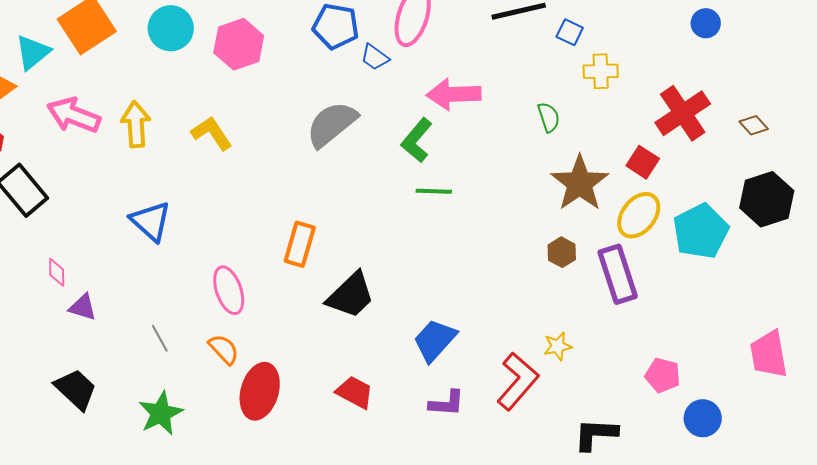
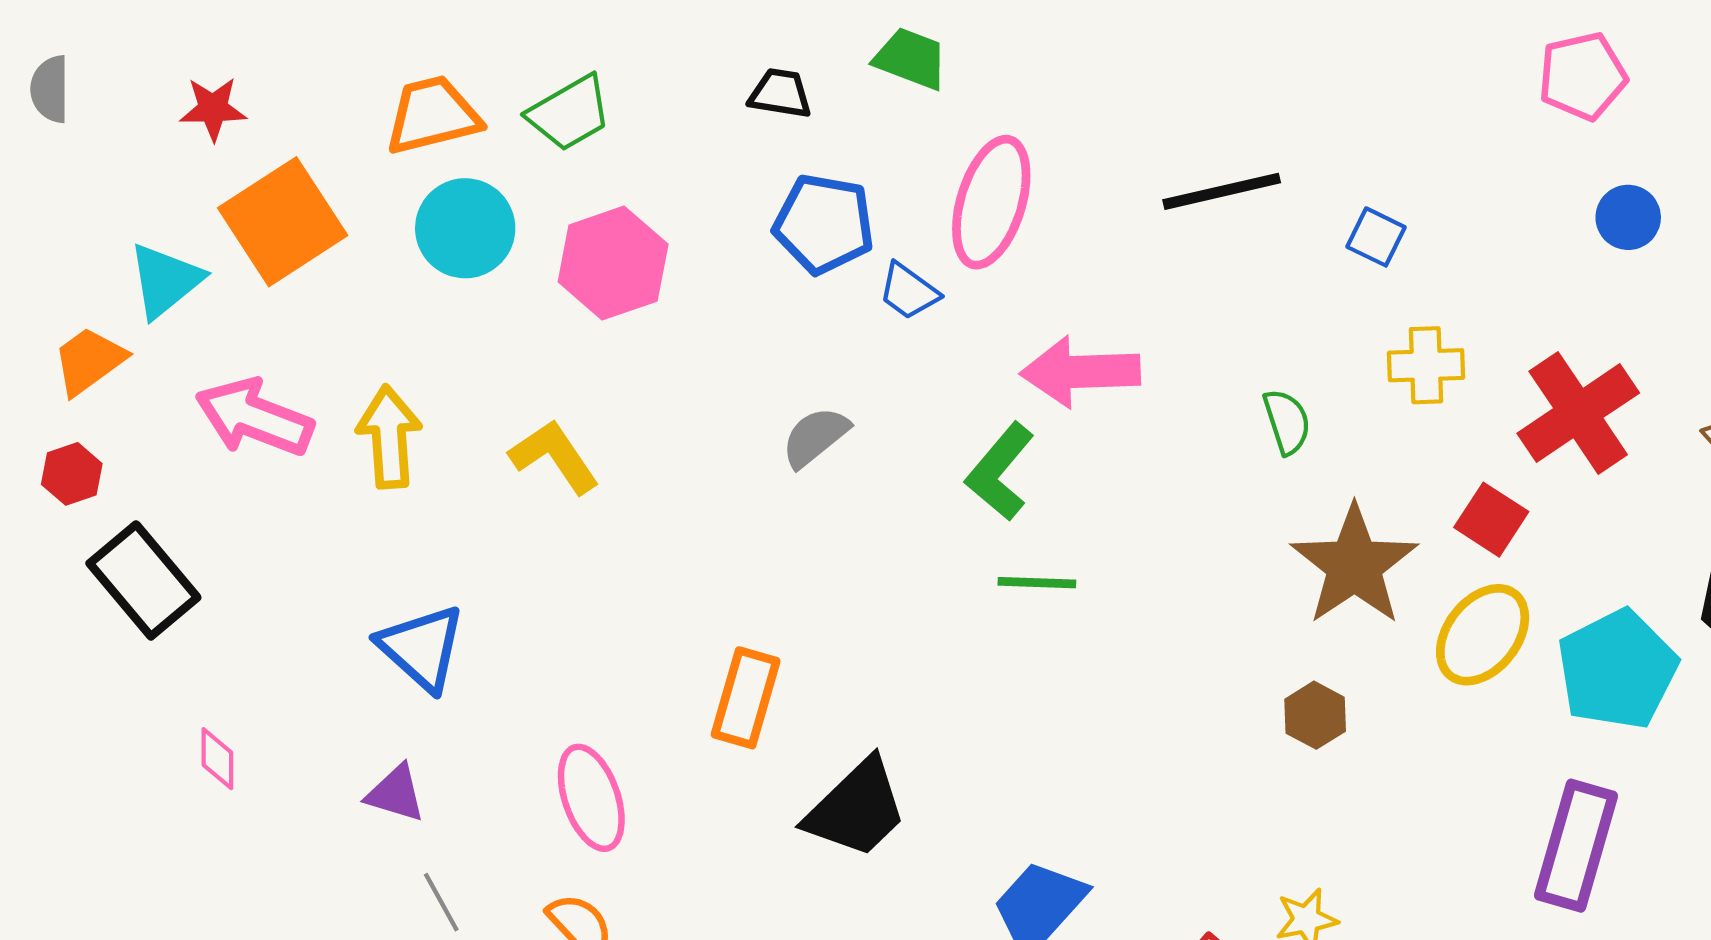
blue square: (570, 32) -> (1376, 237), moved
yellow cross: (601, 71) -> (1426, 365), moved
gray semicircle: (332, 124) -> (815, 437), size x0.6
purple rectangle: (618, 274) -> (1576, 846), moved, turned 34
purple triangle: (83, 307) -> (396, 793), moved

